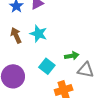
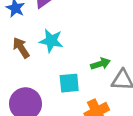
cyan square: (47, 66) -> (69, 83), turned -35

